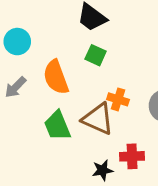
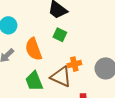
orange cross: (118, 99) -> (74, 64), turned -32

